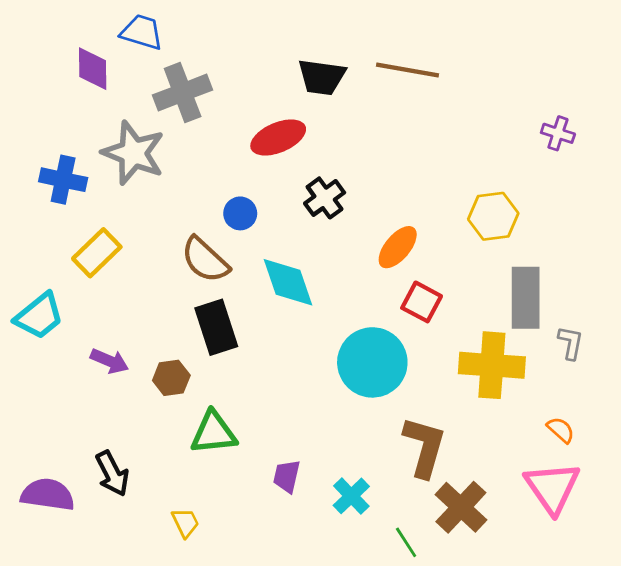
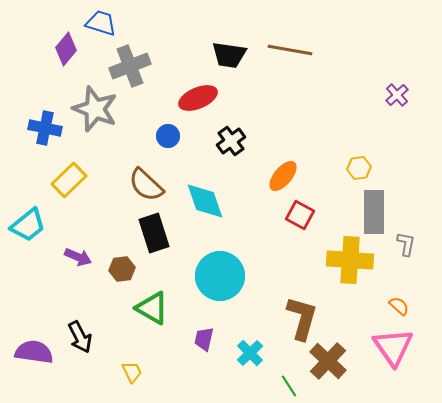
purple diamond: (93, 69) -> (66, 49), turned 40
purple cross: (558, 133) -> (397, 95), turned 30
blue circle: (240, 213) -> (168, 136), moved
yellow hexagon: (493, 216) -> (359, 168), moved, size x0.7
cyan circle: (372, 362) -> (220, 276), moved
green triangle: (213, 433) -> (152, 308), turned 36

